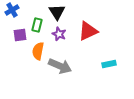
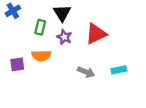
purple square: (20, 35) -> (17, 64), moved
orange semicircle: (38, 51) -> (41, 56), turned -102
gray arrow: (60, 66) -> (86, 72), moved, size x0.7

